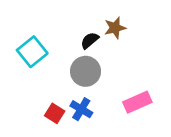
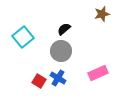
brown star: (115, 28) -> (102, 14), moved

